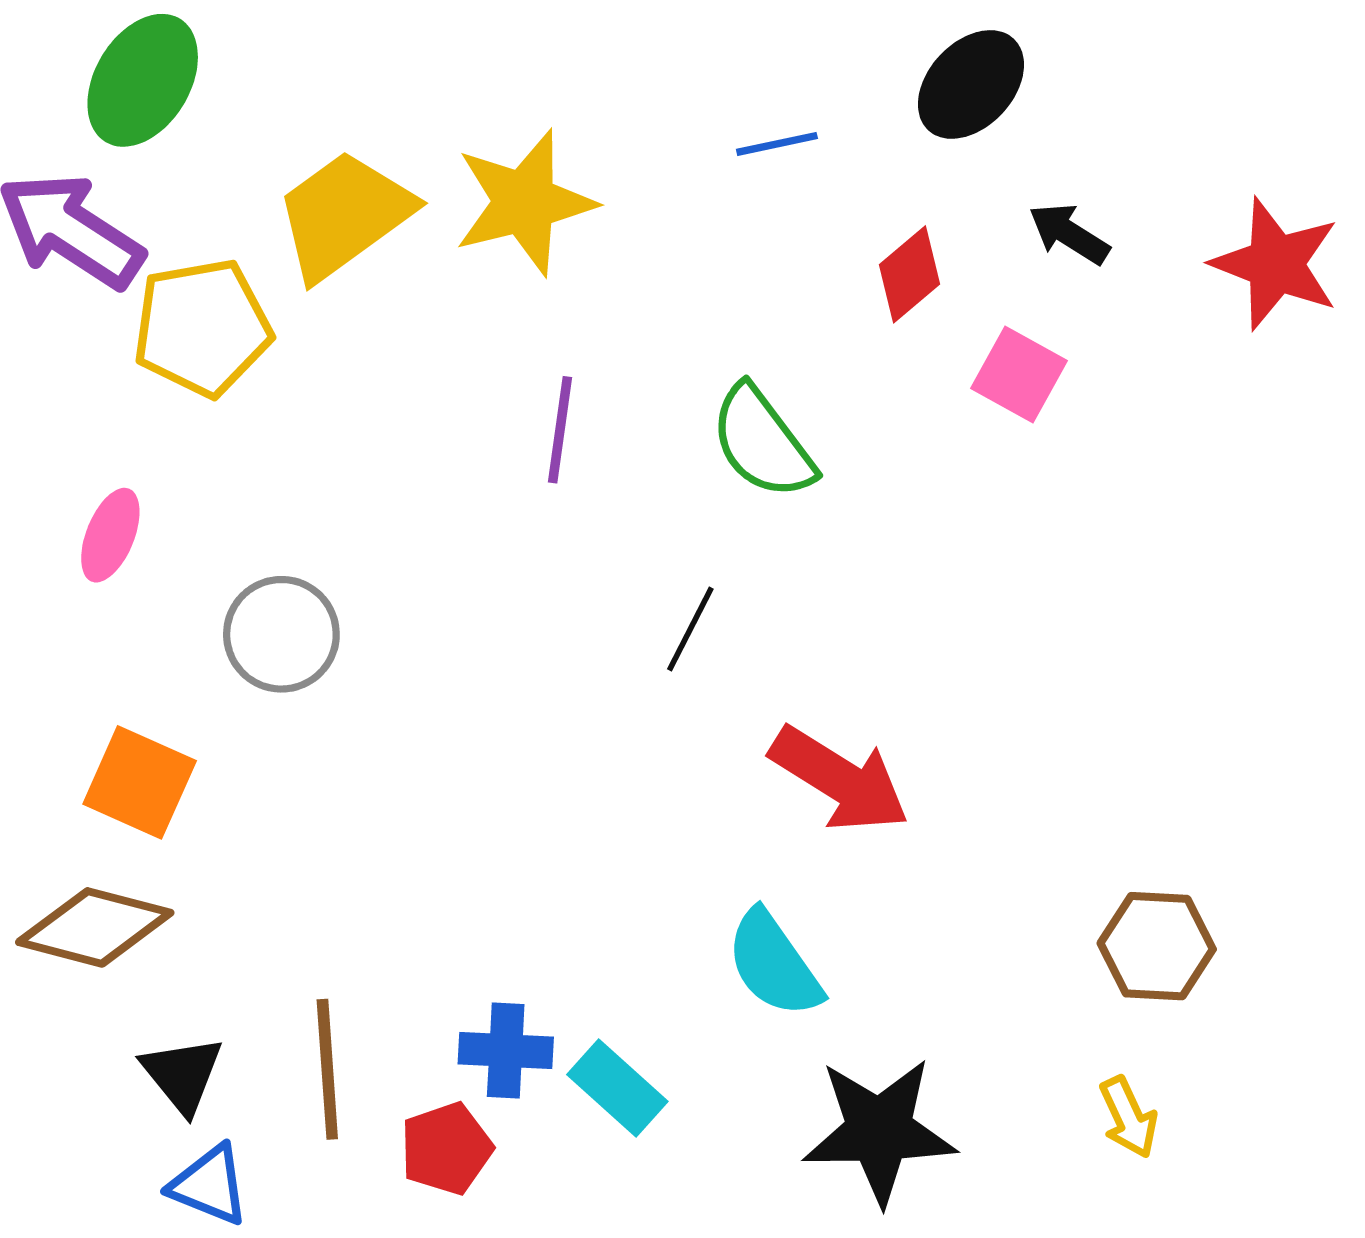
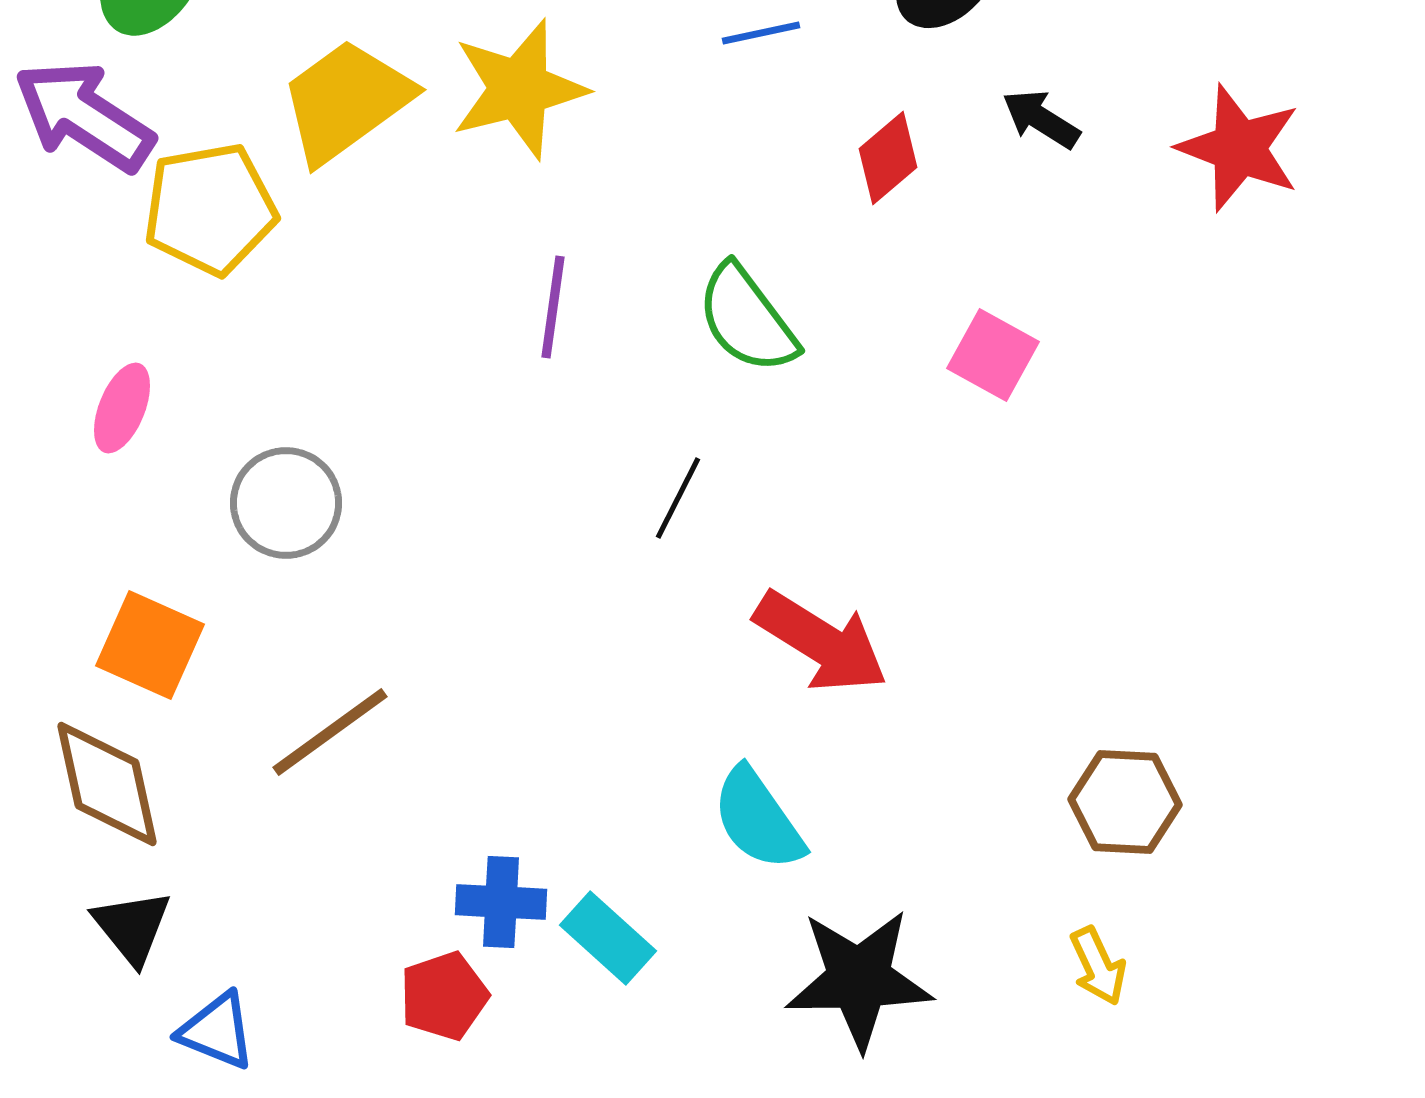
pink square: (1019, 375) -> (993, 355), moved
brown diamond: (95, 927) -> (107, 784), turned 63
brown line: (327, 1069) -> (330, 732), moved, turned 58
black triangle: (182, 1074) -> (132, 927), moved

